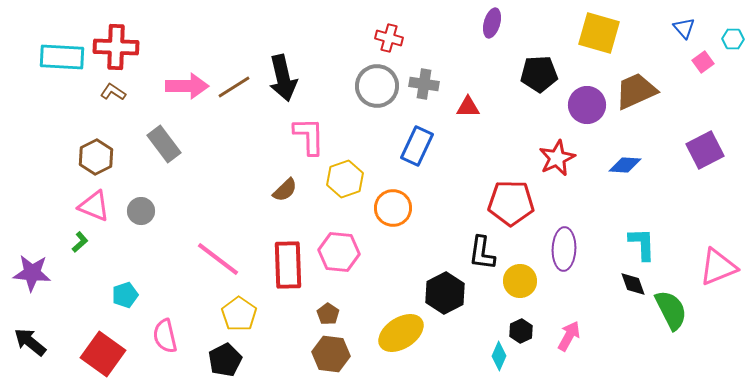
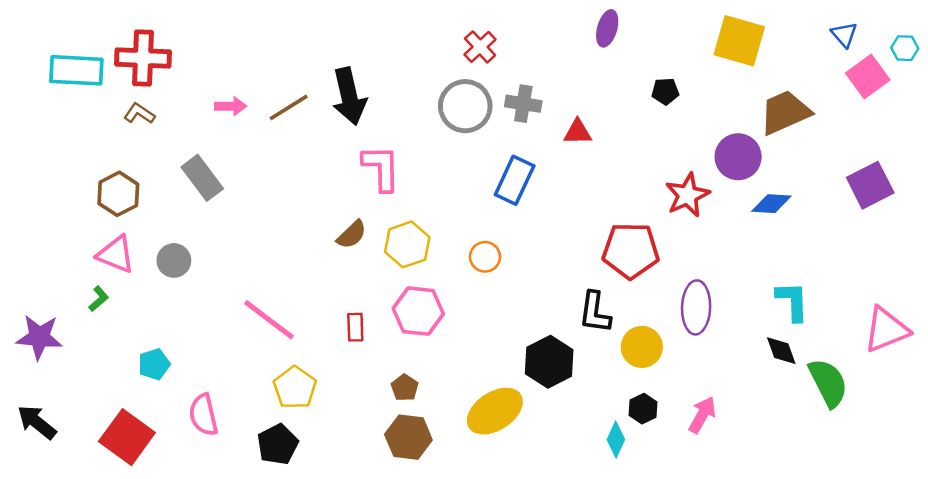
red cross: (389, 38) -> (480, 47), turned 32
pink square: (703, 62) -> (868, 77), size x1.6
black pentagon: (539, 74) -> (665, 91), size x0.6
pink arrow: (187, 86) -> (231, 106), size x0.6
purple circle: (587, 105) -> (738, 157), moved
yellow hexagon: (345, 179) -> (407, 244), moved
orange circle: (393, 208) -> (485, 257), size x0.7
red rectangle: (288, 265) -> (355, 327), size x0.5

